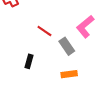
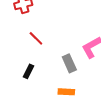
red line: (44, 31) -> (36, 38), moved

